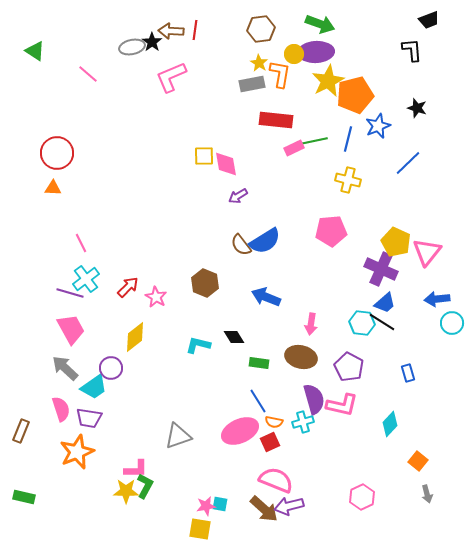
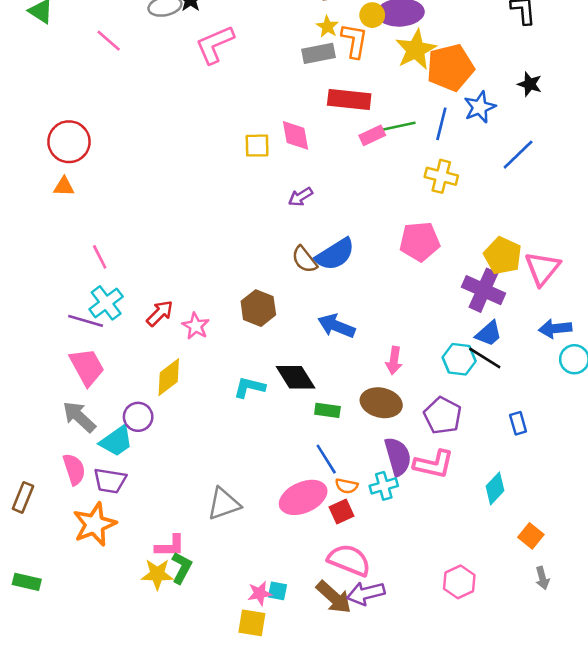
pink diamond: (226, 164) -> (295, 135), moved
black diamond: (234, 337) -> (295, 377), size x1.5

